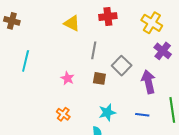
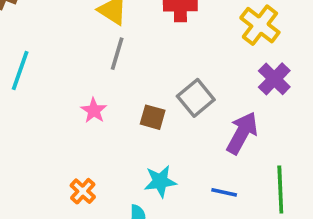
gray line: (94, 50) -> (117, 54), moved
purple arrow: (148, 82) -> (242, 133), turned 35
orange cross: (63, 114) -> (83, 191), moved

